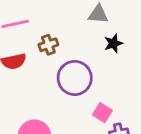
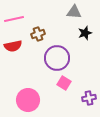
pink square: (102, 113) -> (64, 83), moved

